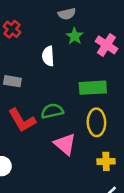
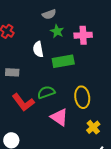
pink cross: (106, 45) -> (83, 35), turned -30
green rectangle: (93, 88) -> (63, 61), moved
yellow cross: (106, 161) -> (93, 127), turned -32

